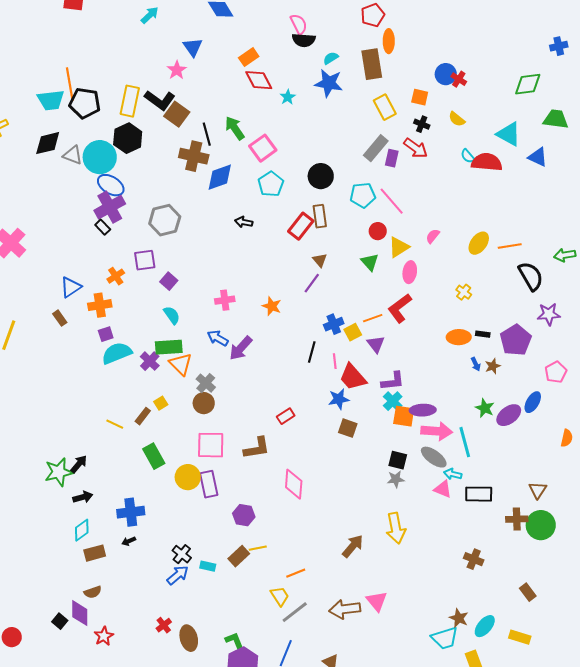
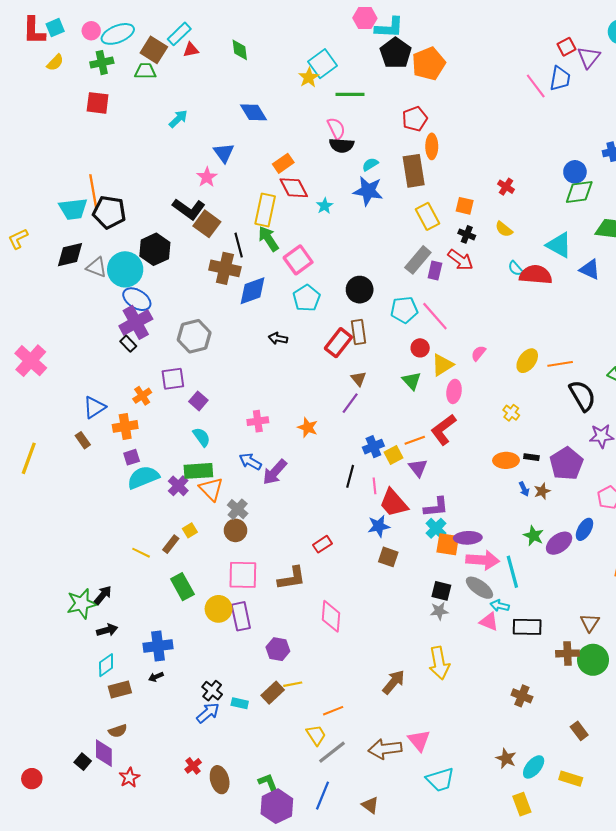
blue circle: (446, 74) -> (575, 172), moved
yellow rectangle: (130, 101) -> (265, 210), moved
cyan trapezoid: (445, 638) -> (440, 780), moved

